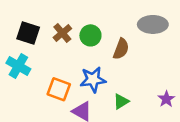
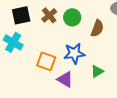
black square: (28, 33) -> (21, 15), turned -30

